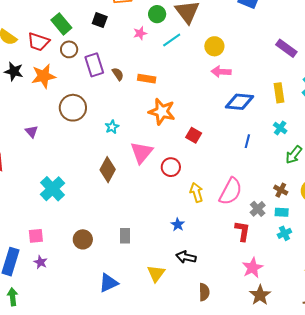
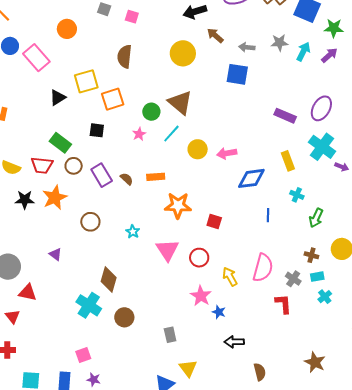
yellow circle: (214, 46) -> (198, 149), moved
brown circle: (73, 108) -> (90, 222), size x0.7
brown diamond: (108, 170) -> (109, 279), moved
brown circle: (83, 239) -> (124, 317), moved
pink star: (253, 268) -> (201, 296), moved
yellow triangle: (156, 273) -> (188, 368), moved

